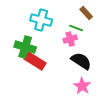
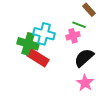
cyan cross: (41, 20) -> (44, 34), moved
black semicircle: (81, 61) -> (84, 58), turned -75

